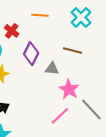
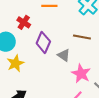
gray triangle: (52, 69) -> (64, 55), turned 32

